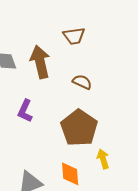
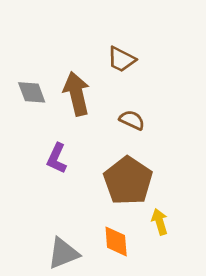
brown trapezoid: (74, 36) -> (121, 59), turned 35

